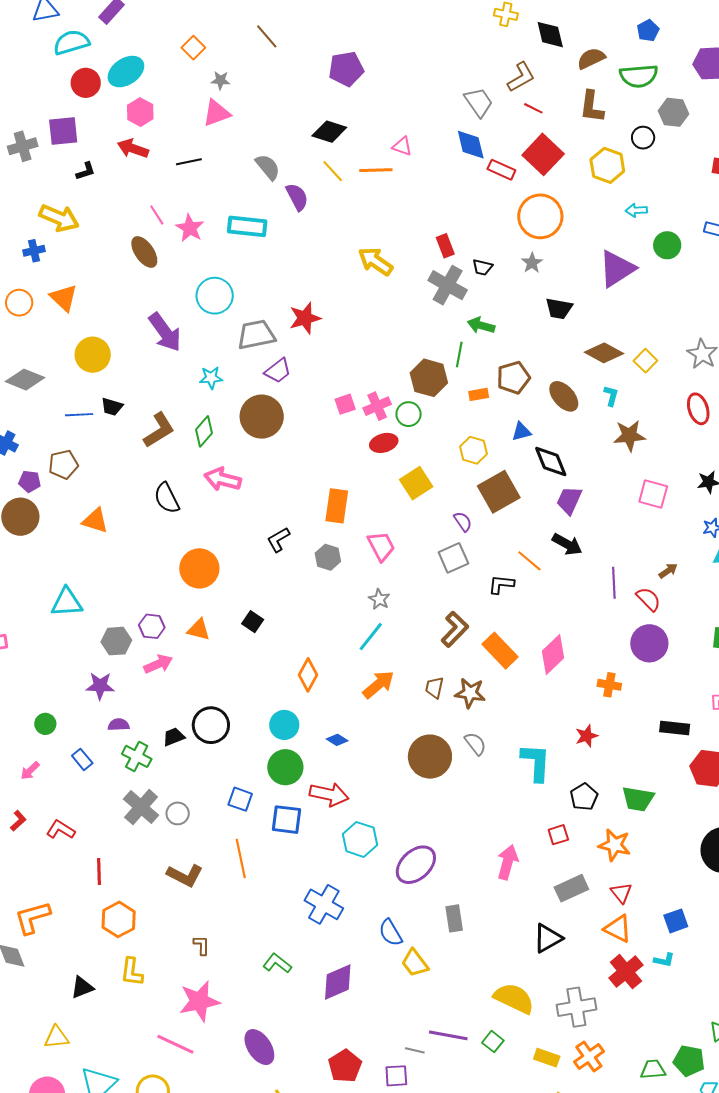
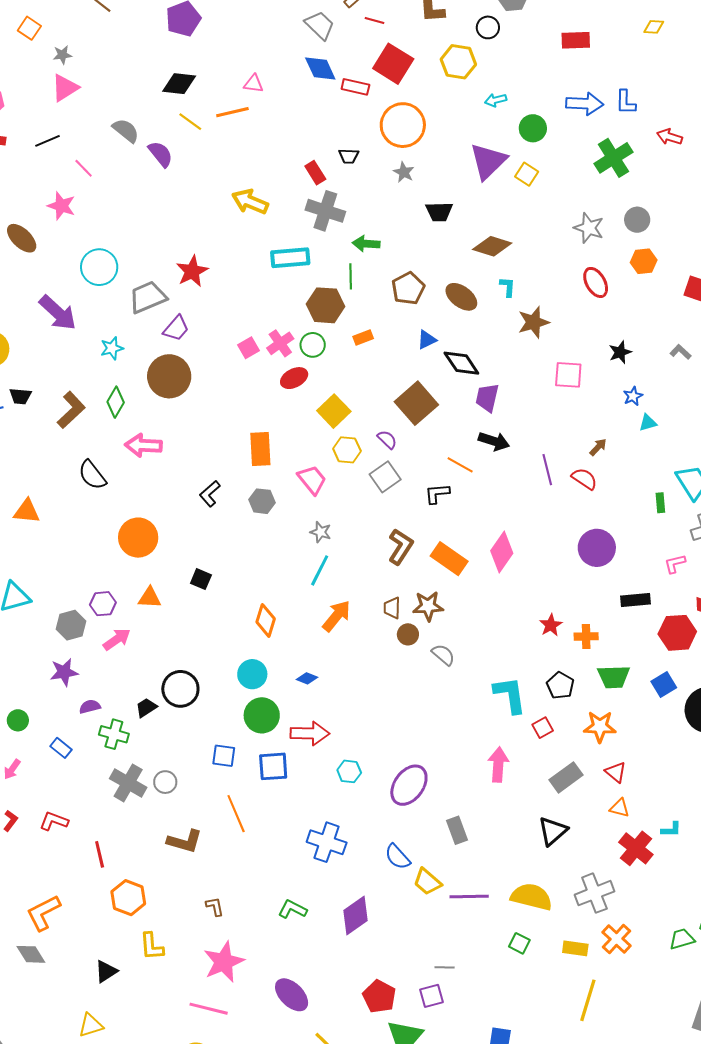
pink line: (157, 215) -> (84, 168), moved
cyan rectangle: (247, 226) -> (290, 258), moved
black trapezoid: (482, 267) -> (349, 156), moved
yellow square: (645, 361) -> (527, 174), moved
orange rectangle: (479, 394) -> (363, 337), moved
yellow hexagon: (473, 450) -> (347, 450), moved
purple circle: (649, 643) -> (597, 548), moved
orange cross: (609, 685) -> (586, 636), moved
brown circle: (430, 757) -> (408, 634), moved, size x0.5
cyan L-shape: (536, 762) -> (510, 695), moved
cyan hexagon: (360, 839) -> (349, 771), size x0.7
blue square: (676, 921) -> (664, 685), moved
orange triangle: (618, 929) -> (620, 808), size x0.7
purple line: (448, 1035) -> (469, 896), moved

